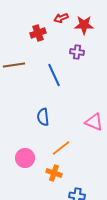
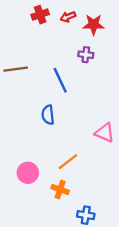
red cross: (38, 33) -> (40, 15), moved
blue semicircle: (43, 117) -> (48, 115), moved

